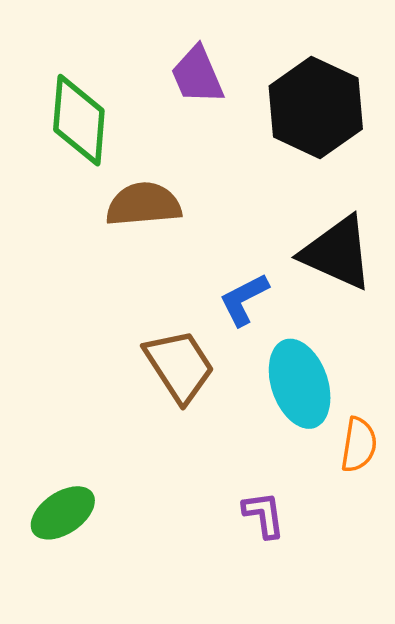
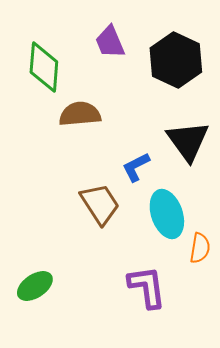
black triangle: (337, 253) -> (188, 141), turned 30
purple L-shape: (264, 515) -> (147, 287), size x1.6

